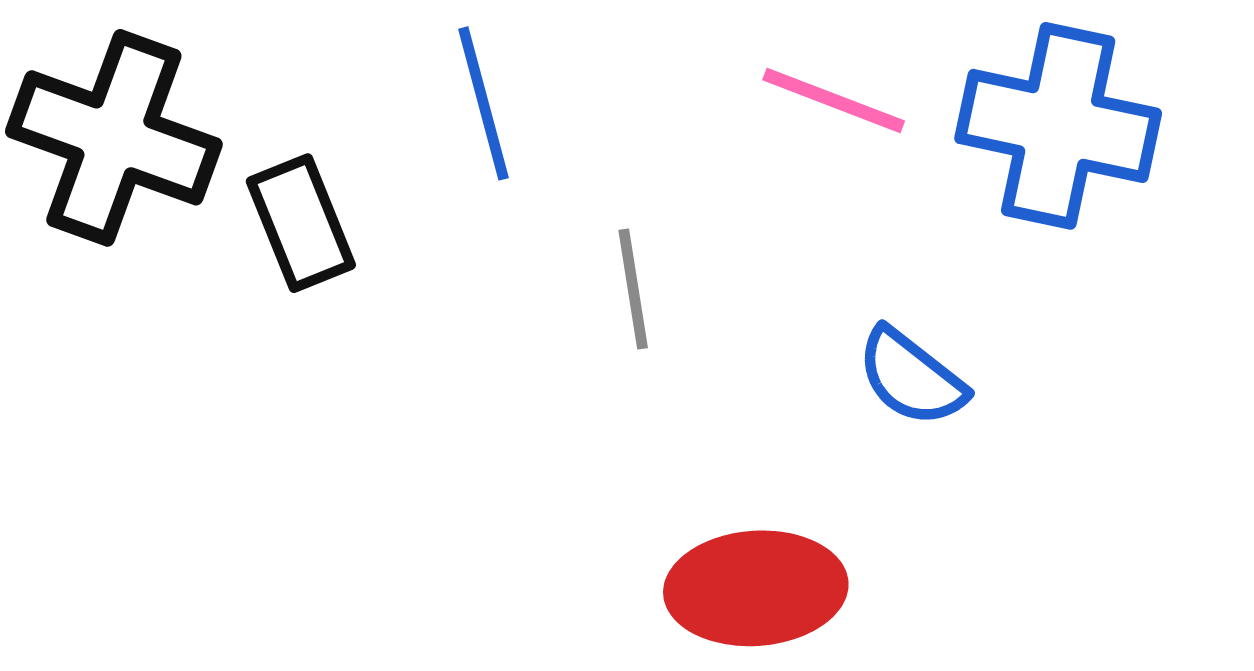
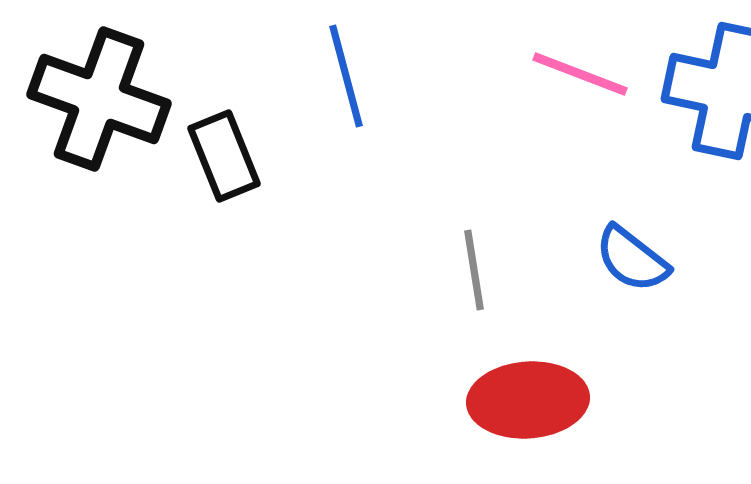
gray line: (633, 289) -> (474, 270), moved

